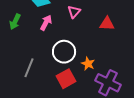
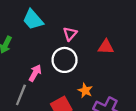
pink arrow: (46, 23) -> (35, 73), moved
white circle: (64, 52) -> (65, 60), moved

